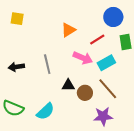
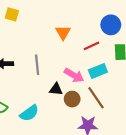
orange triangle: (68, 30) -> (63, 33), turned -35
pink arrow: (83, 58) -> (74, 75), moved

